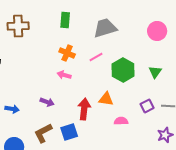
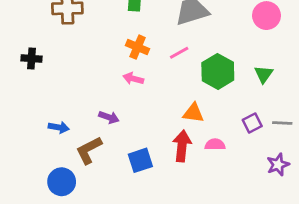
red arrow: (84, 109) -> (182, 146), moved
brown L-shape: (43, 133) -> (89, 150), moved

